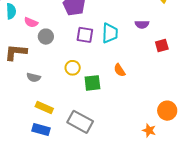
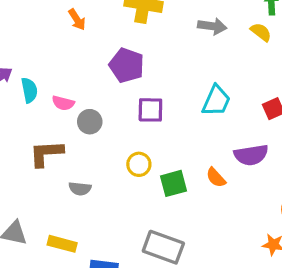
purple semicircle: (142, 24) -> (251, 155), moved, size x1.5
cyan trapezoid: (110, 33) -> (216, 101), moved, turned 30
orange semicircle: (120, 70) -> (216, 177), moved
yellow rectangle: (44, 108) -> (62, 244), moved

